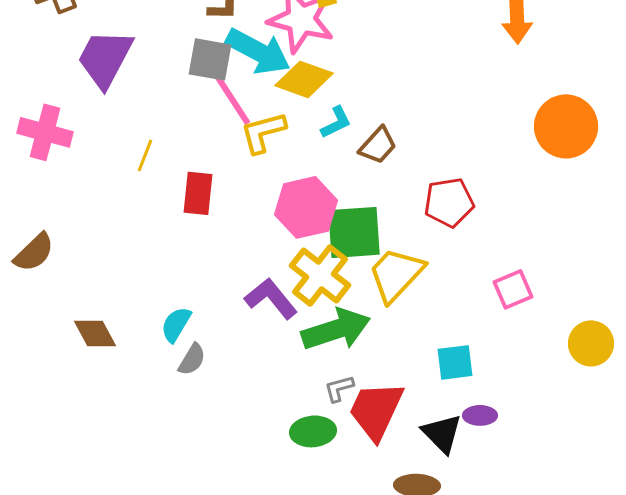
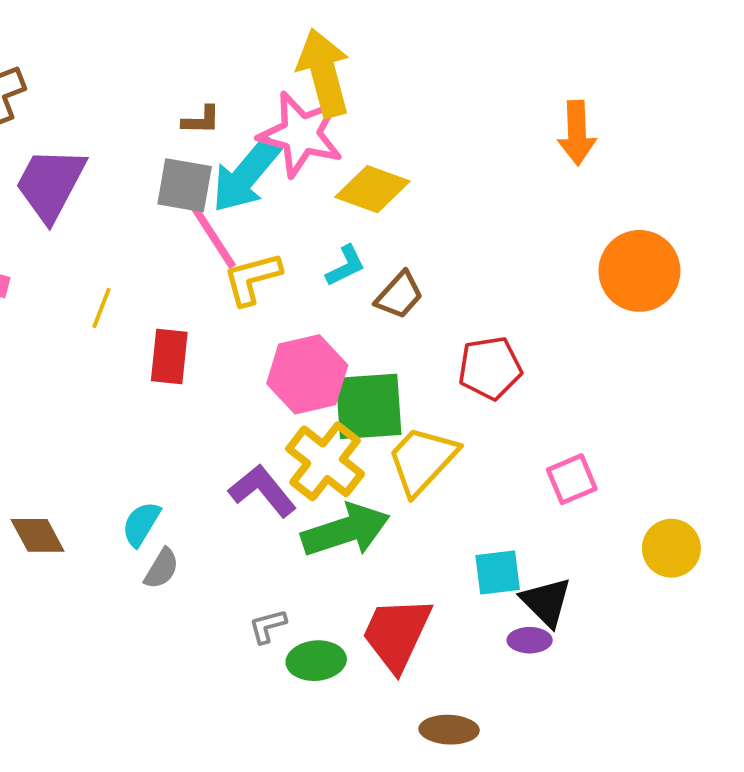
cyan arrow: (258, 51) -> (246, 175), turned 102
yellow diamond: (304, 79) -> (372, 189), moved
gray L-shape: (339, 388) -> (268, 626), moved
black triangle: (442, 433) -> (546, 602), moved

